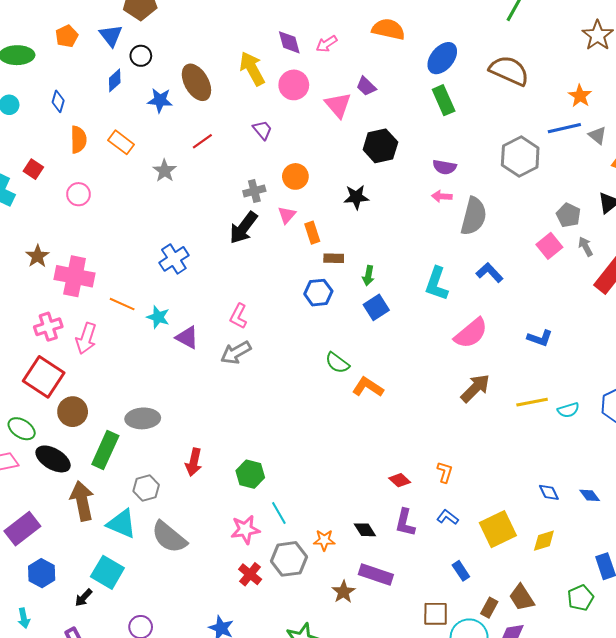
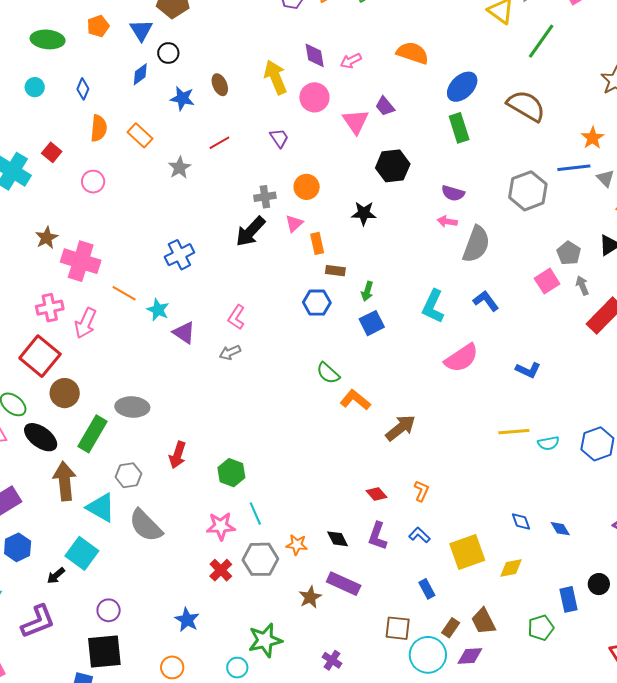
brown ellipse: (196, 82) -> (220, 85), size x0.6
gray arrow: (236, 353) -> (230, 353), size x0.7
brown arrow: (475, 388) -> (401, 428), moved

